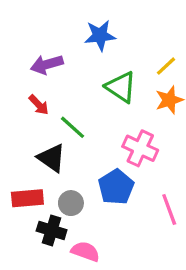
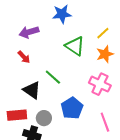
green line: (73, 127) -> (53, 77), moved
pink cross: (140, 148) -> (100, 84), moved

